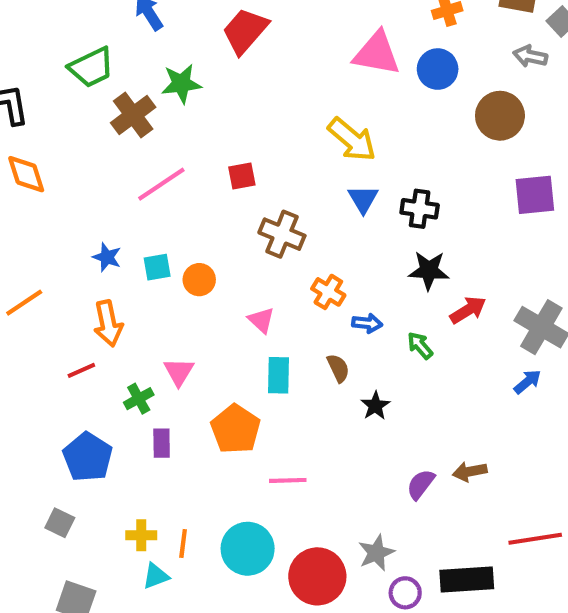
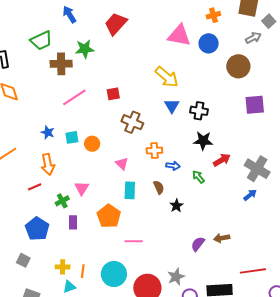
gray arrow: (530, 56) -> (253, 38), turned 140
brown cross: (133, 115) -> (61, 64), turned 35
orange cross: (328, 292) -> (154, 150), turned -35

